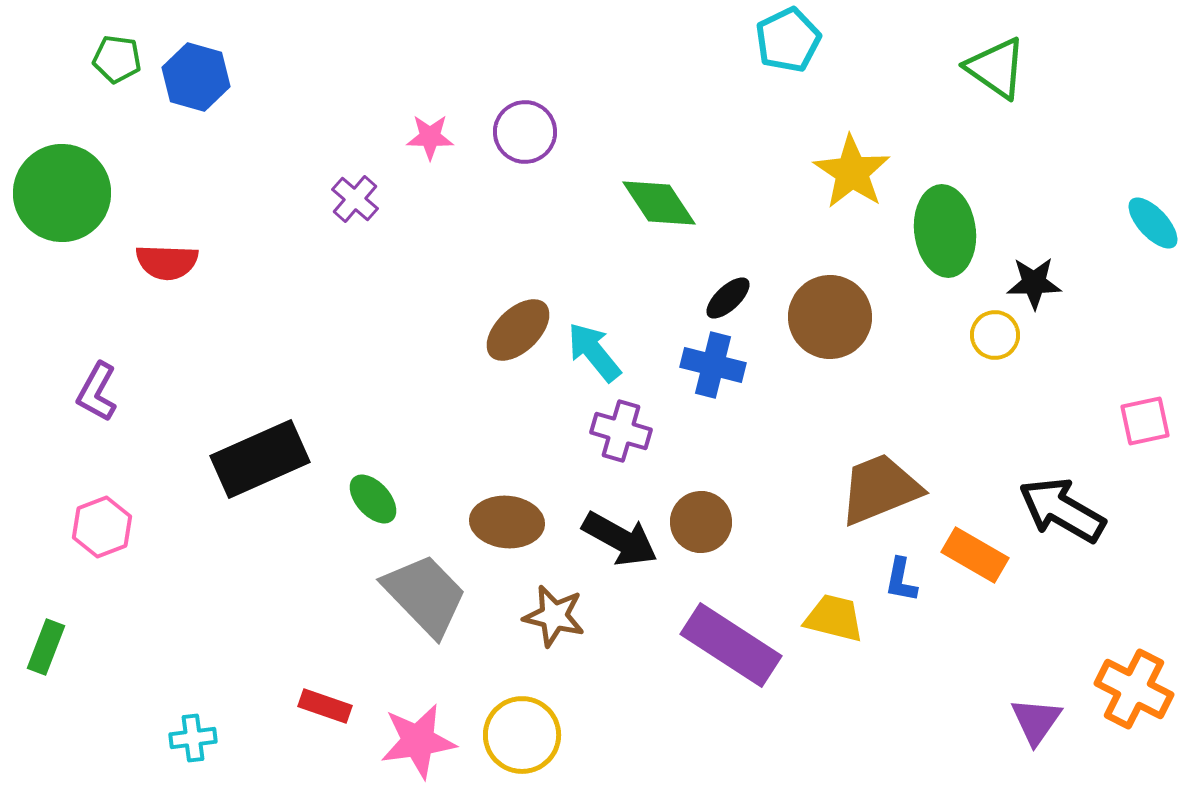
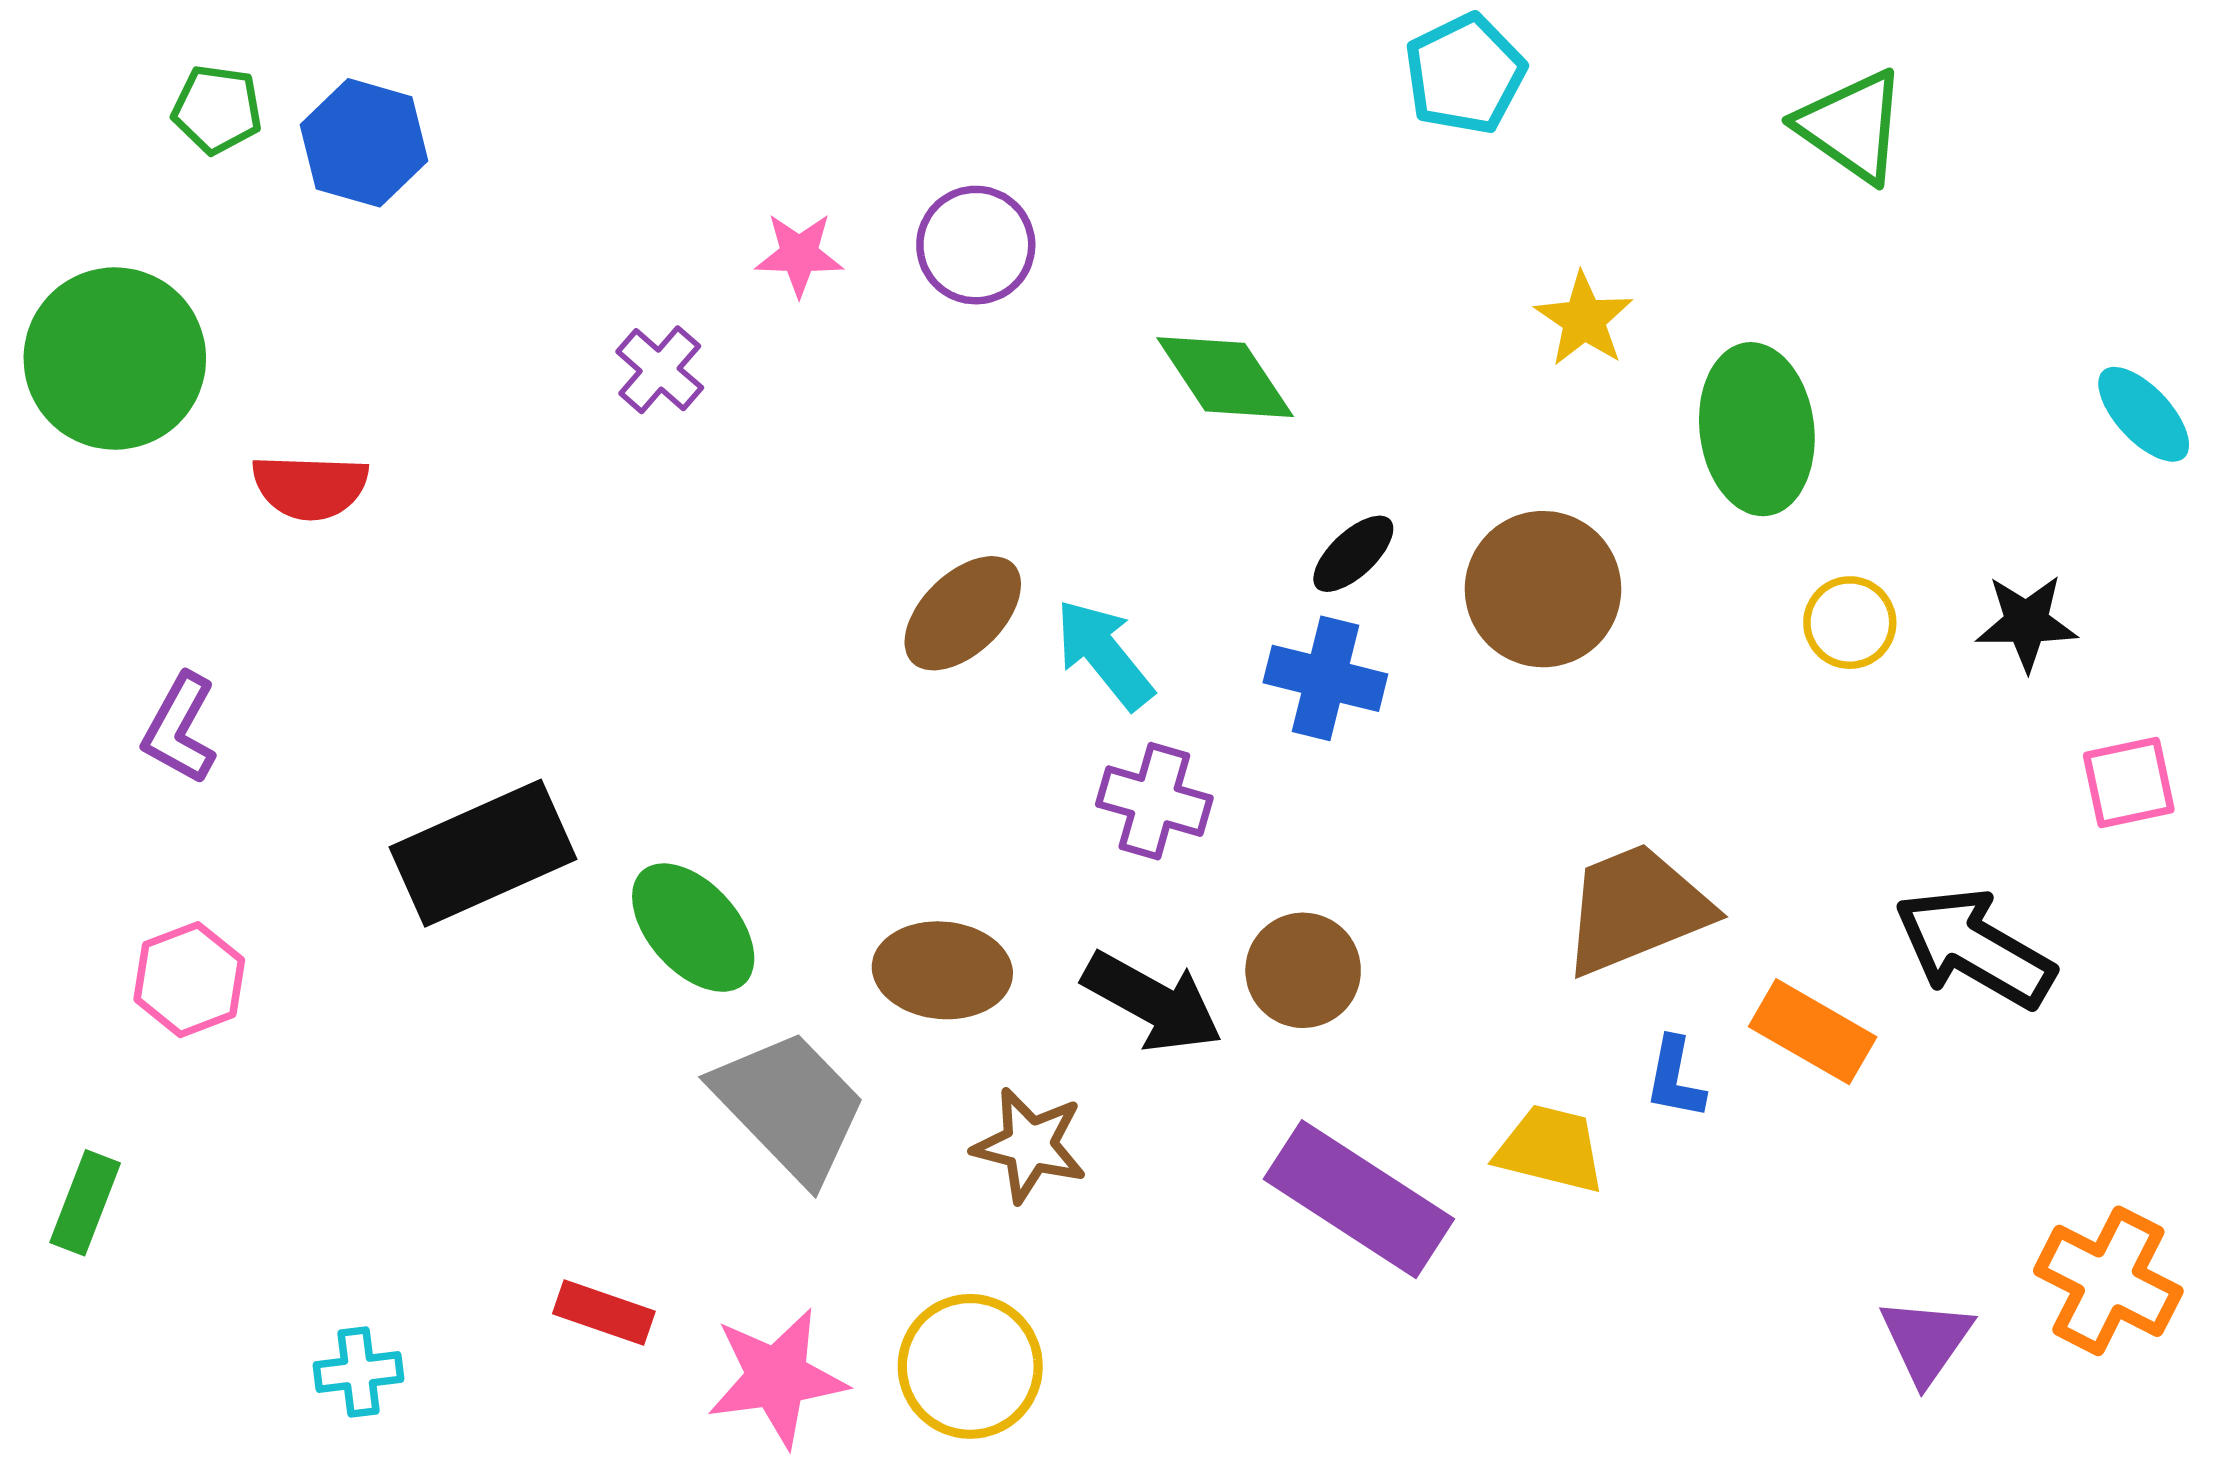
yellow star: (852, 172) -> (1584, 319), size x0.7
black star: (1034, 283) -> (2026, 623), moved
green ellipse: (373, 499) -> (693, 928), size x1.4

